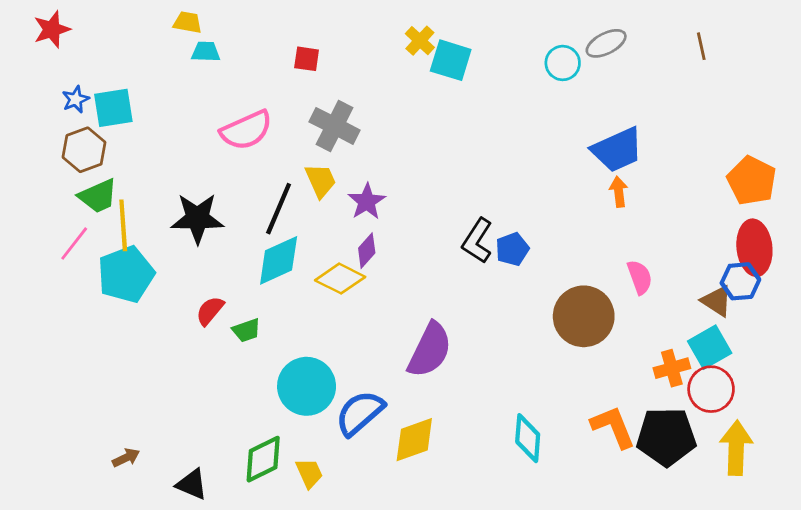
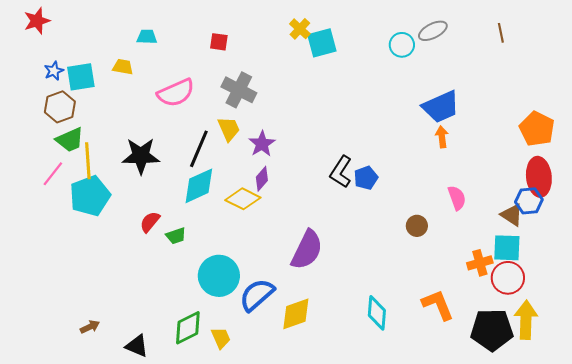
yellow trapezoid: (188, 22) -> (123, 67), moved
cyan square: (451, 60) -> (322, 43), turned -32
brown circle: (584, 316) -> (417, 226), size x0.5
cyan square: (710, 347) -> (507, 248), turned 32
black pentagon: (666, 437) -> (492, 330), moved

